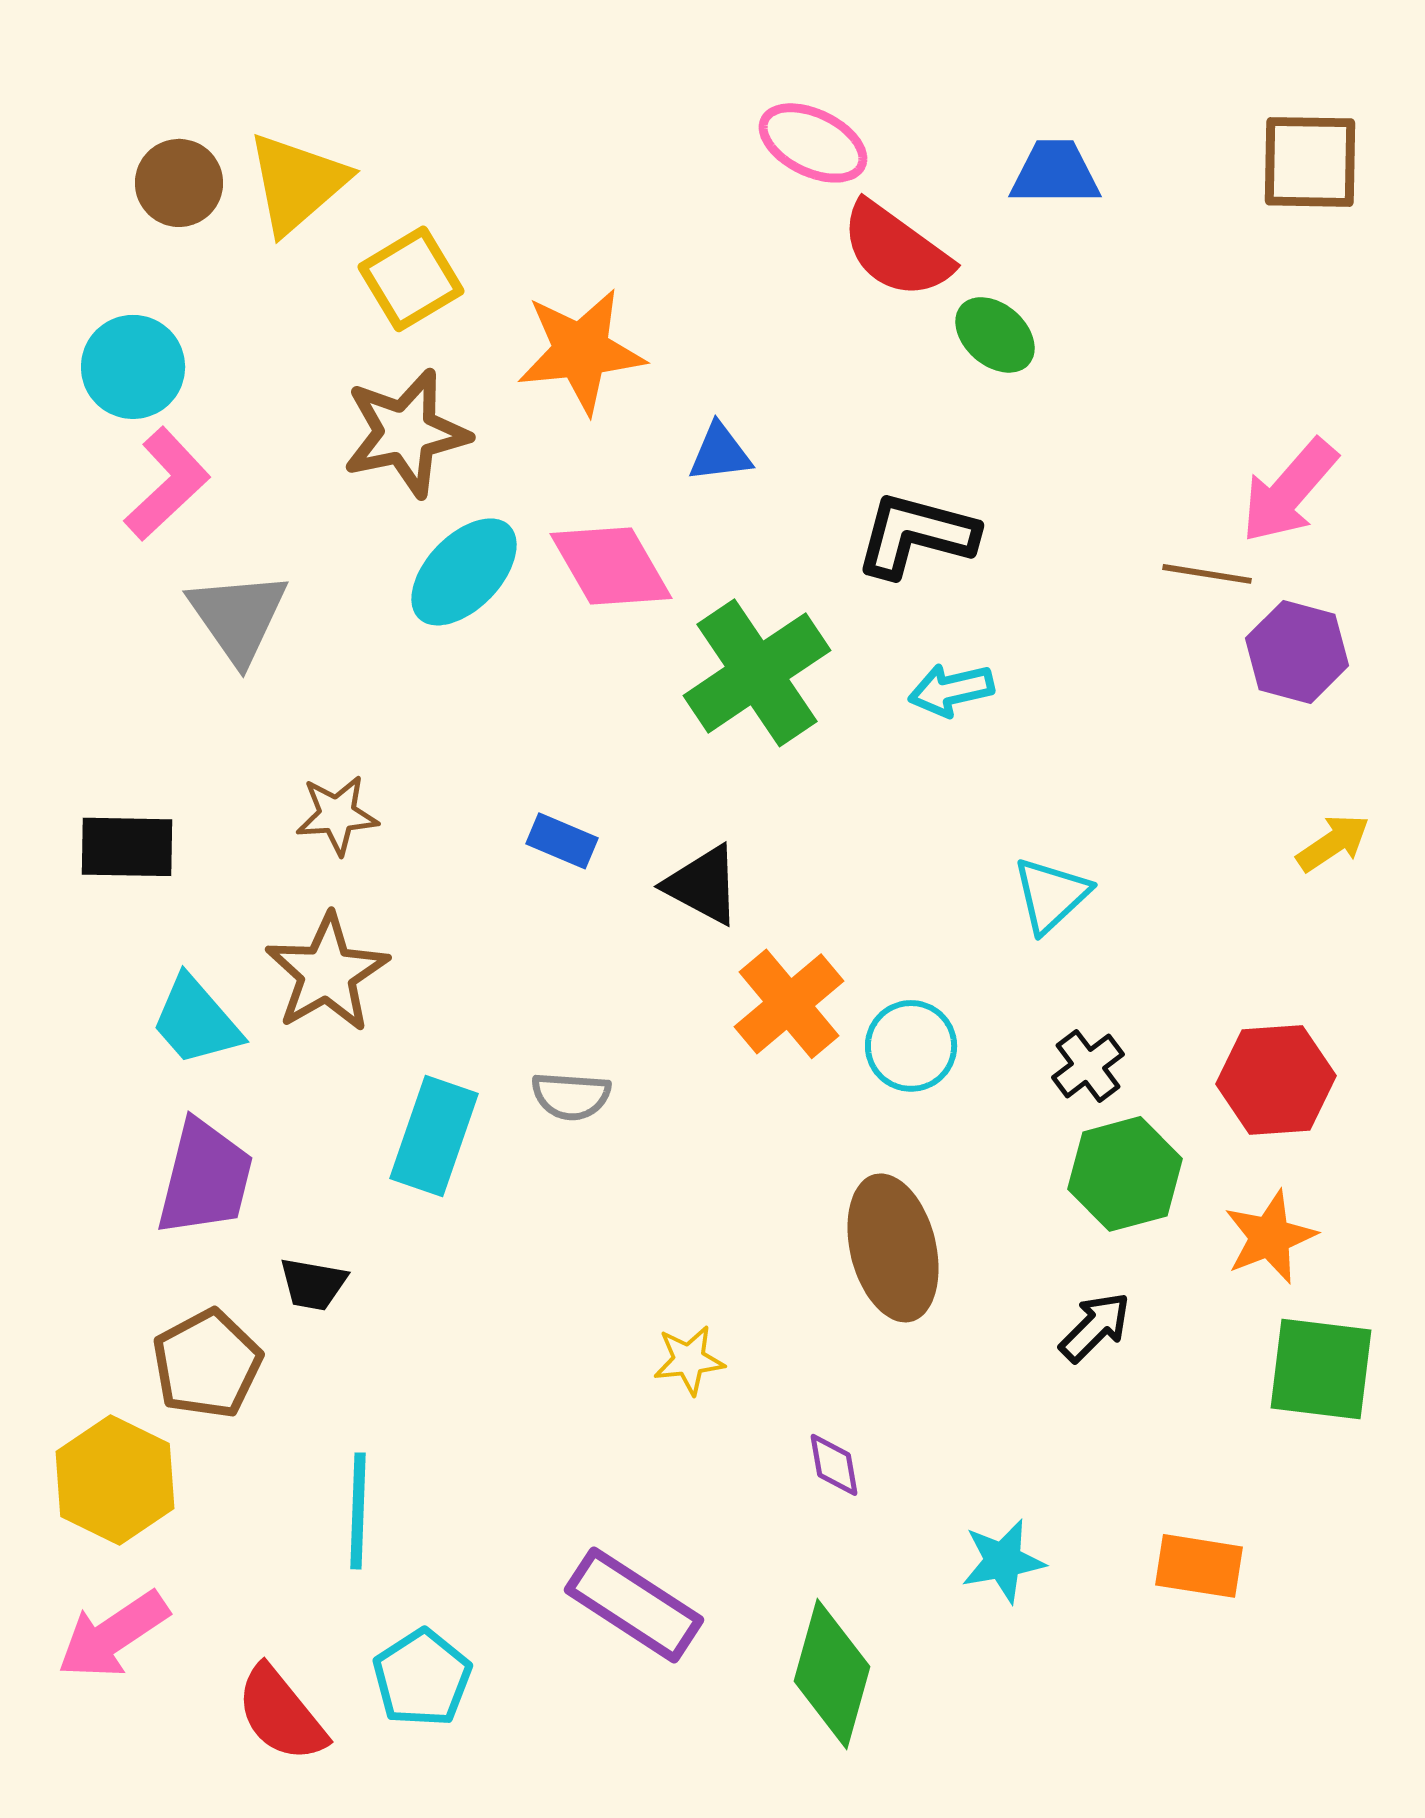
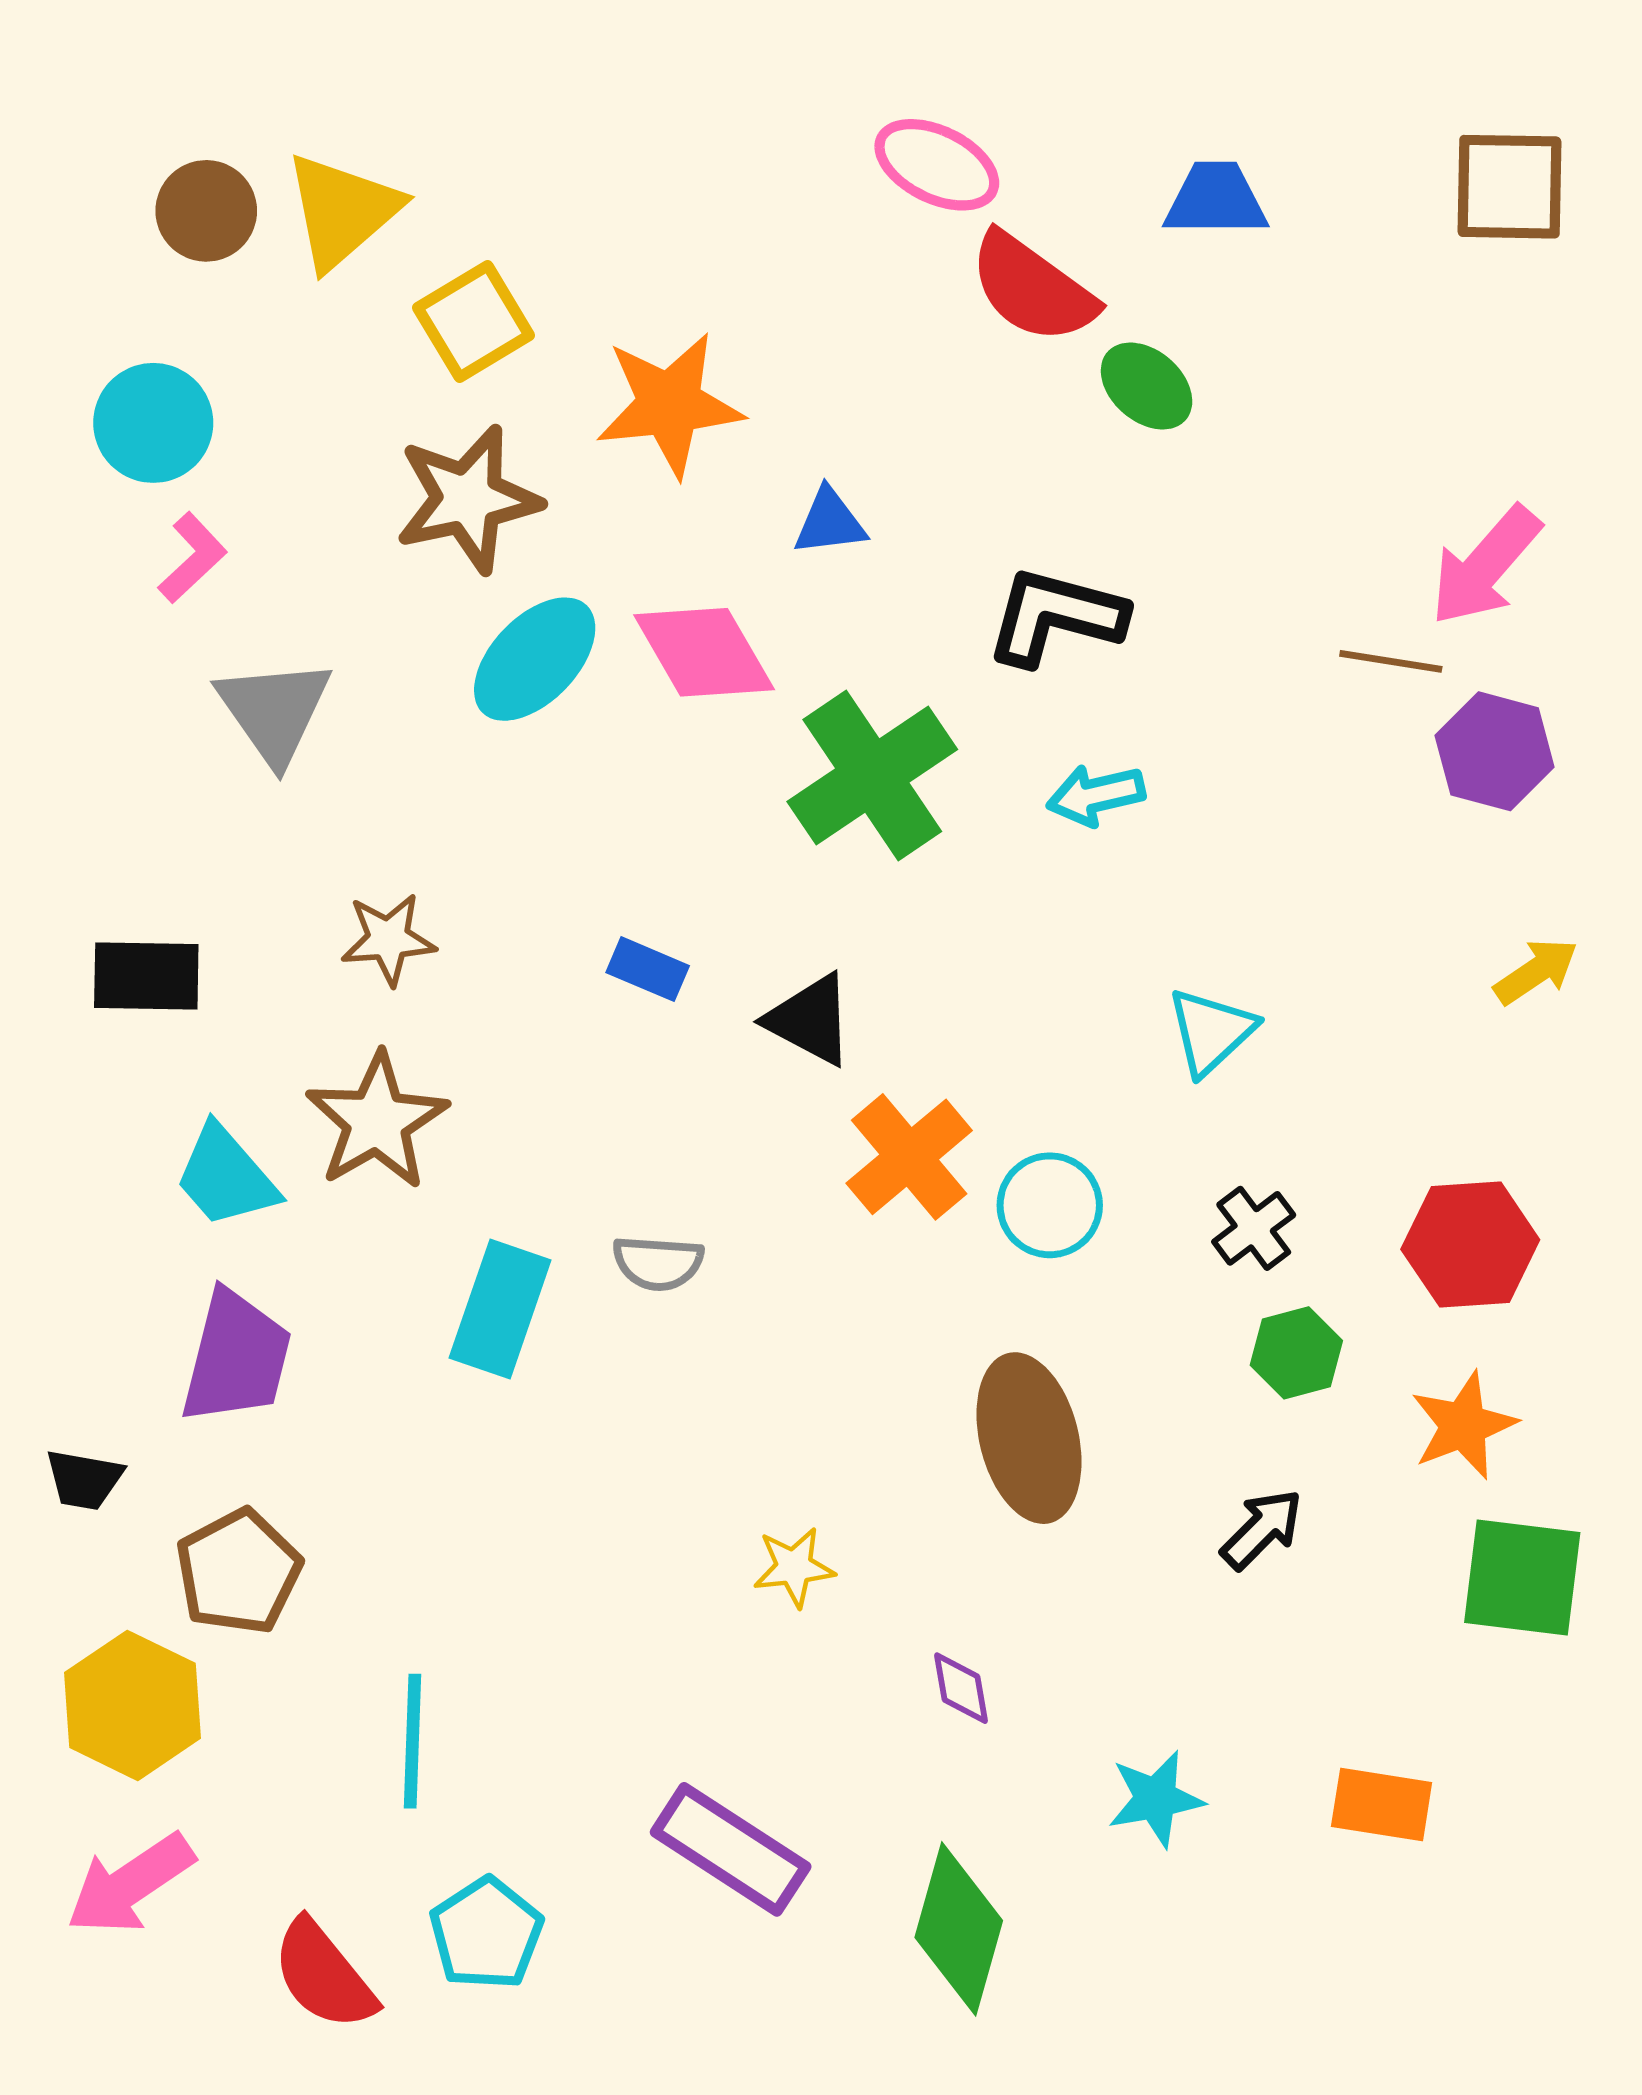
pink L-shape: (167, 484) -> (192, 558), size x0.7
green hexagon: (1125, 1174) -> (1296, 1353), size x0.7
black trapezoid: (313, 1284) -> (84, 1480), moved

